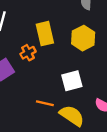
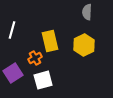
white square: (72, 81) -> (43, 80), moved

